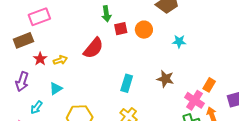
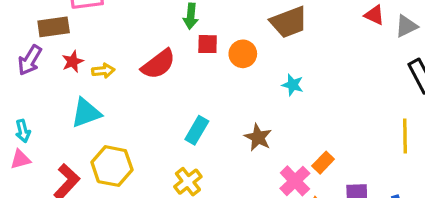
purple arrow: (22, 82) -> (30, 60), moved
cyan triangle: (56, 89) -> (86, 113), size x1.5
cyan arrow: (36, 107) -> (23, 131), moved, turned -64

